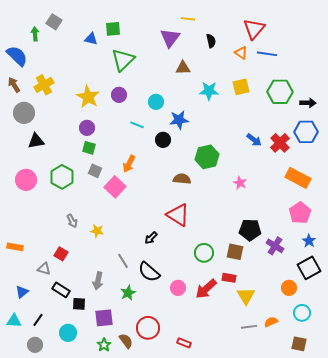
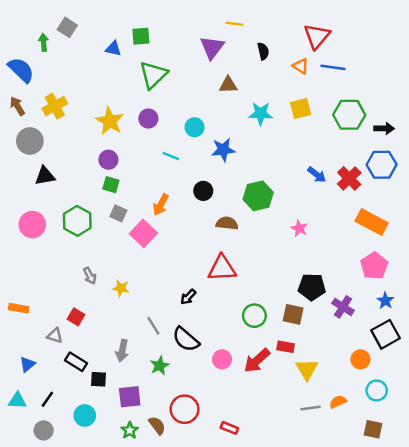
black circle: (163, 140) -> (203, 191), moved
red triangle: (178, 215) -> (222, 268), turned -35

